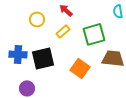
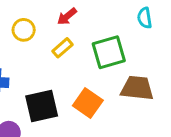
red arrow: (66, 10) -> (67, 16), turned -80
black square: (43, 58) -> (42, 106), moved

